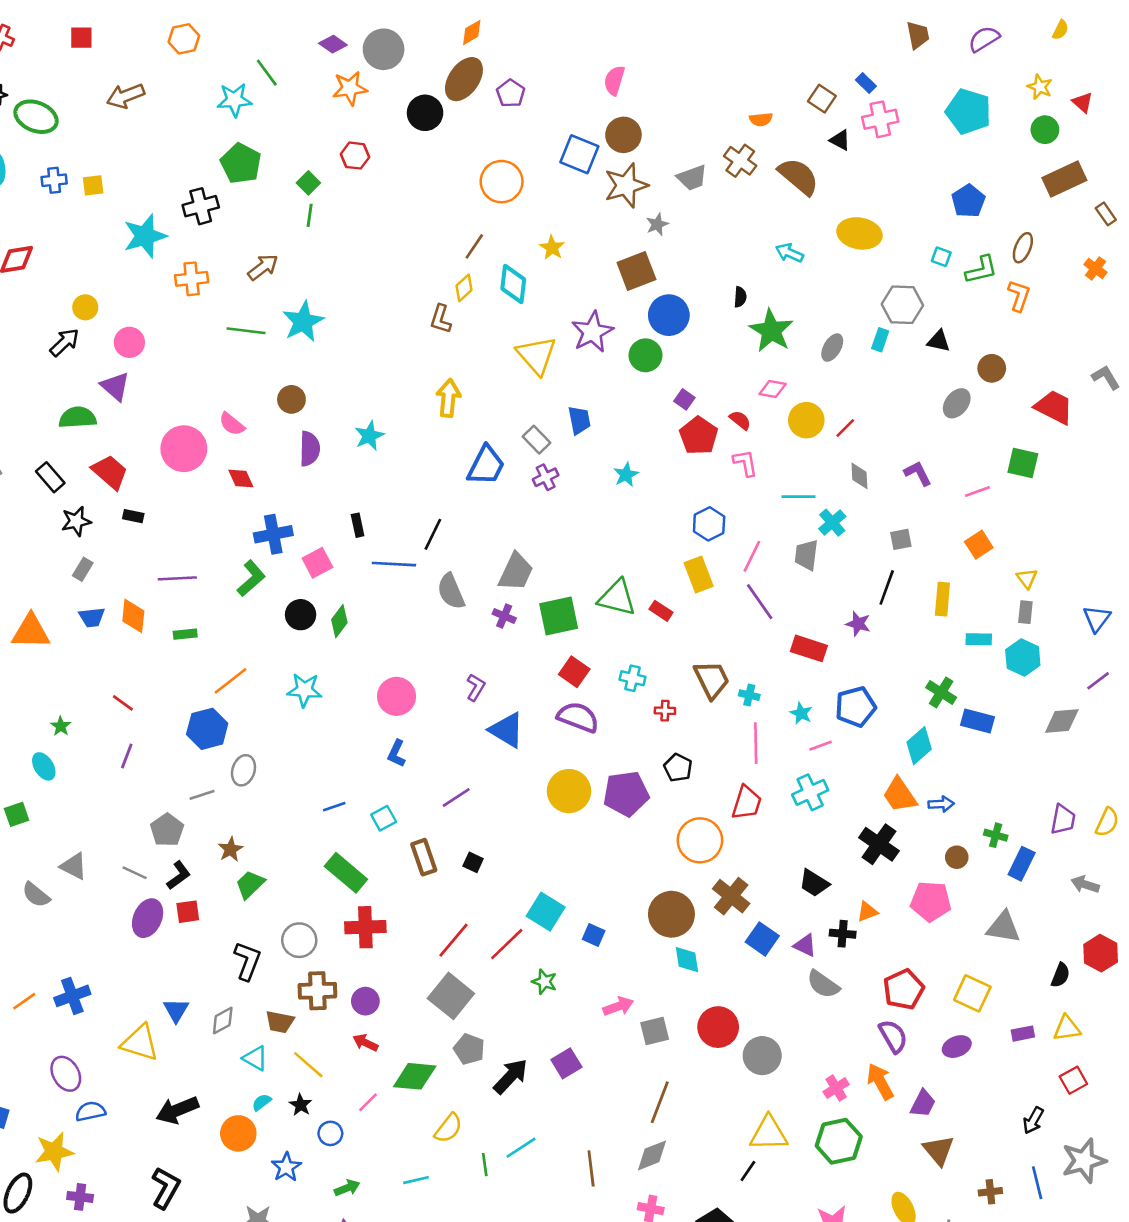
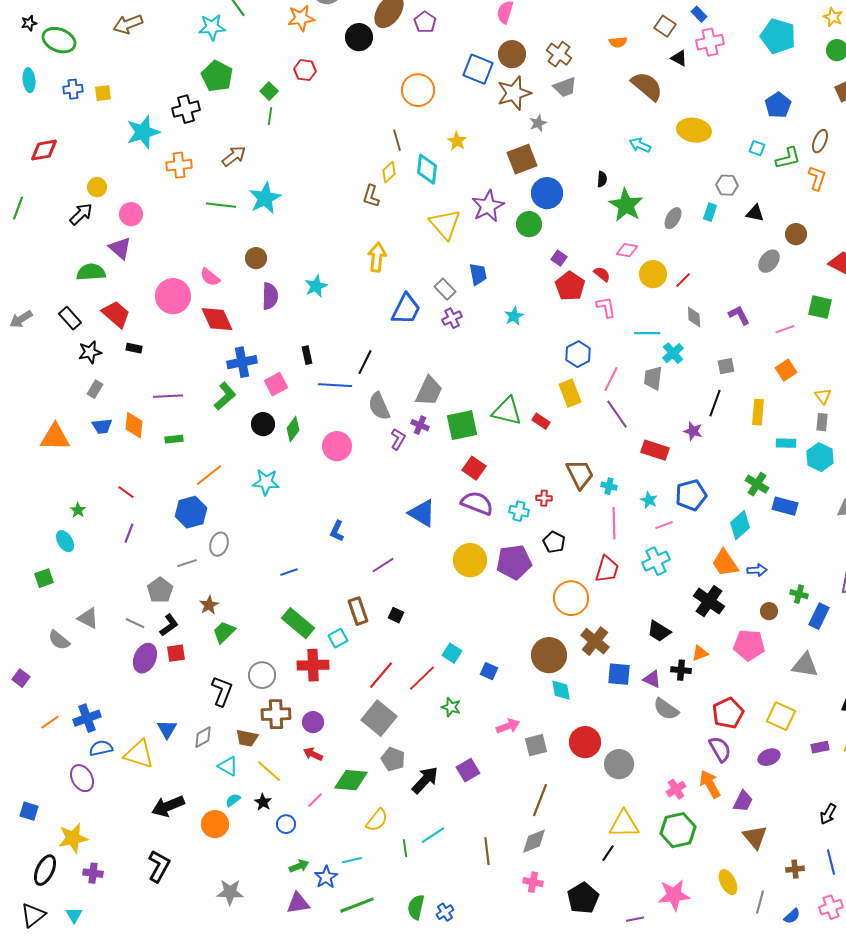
brown cross: (740, 161) -> (559, 54), moved
brown line: (474, 246) -> (397, 140), turned -50
gray hexagon: (902, 305) -> (727, 185), size x0.7
red diamond: (241, 479) -> (217, 319), size x1.6
cyan cross: (633, 678) -> (519, 511), moved
purple L-shape: (476, 687) -> (398, 439), moved
pink circle: (397, 696) -> (337, 446), moved
cyan square: (384, 818) -> (338, 638), moved
cyan square: (546, 912) -> (452, 653), size x0.7
blue square: (762, 939) -> (619, 674), turned -30
blue semicircle: (90, 1111) -> (101, 748), moved
blue star: (286, 1167) -> (326, 877), moved

